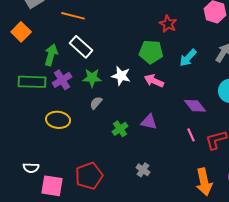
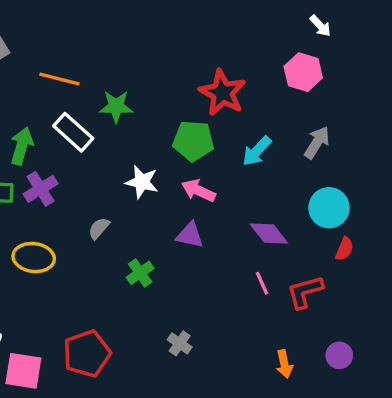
red star: (168, 24) -> (223, 93), size x1.5
green star: (92, 78) -> (116, 106), moved
purple triangle: (149, 122) -> (190, 235), moved
orange arrow: (204, 182) -> (284, 364), size x0.6

